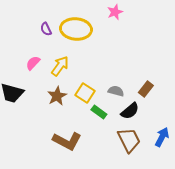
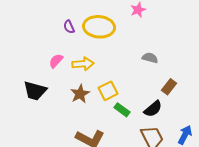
yellow arrow: (60, 66) -> (83, 64), turned 50
gray semicircle: (116, 91) -> (150, 58), moved
yellow square: (85, 93) -> (108, 91), turned 30

